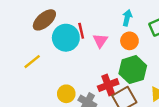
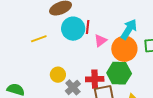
cyan arrow: (127, 18) -> (129, 29), size x1.5
orange circle: (129, 41) -> (124, 49), size x1.6

